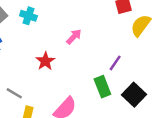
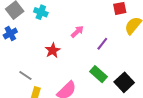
purple line: (115, 63) -> (102, 44), moved
green rectangle: (102, 87) -> (99, 74), turned -30

